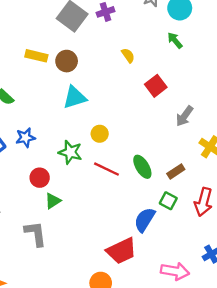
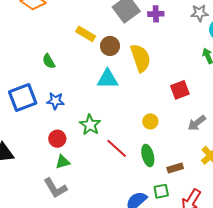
yellow semicircle: (128, 55) -> (140, 58), moved, size x2.0
yellow circle: (100, 134) -> (150, 121), moved
green square: (168, 201) -> (161, 191), turned 35
gray L-shape: (35, 234) -> (55, 188), moved, turned 140

